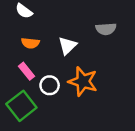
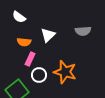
white triangle: (68, 46) -> (48, 35), moved
pink rectangle: (27, 71) -> (30, 59), moved, turned 64

